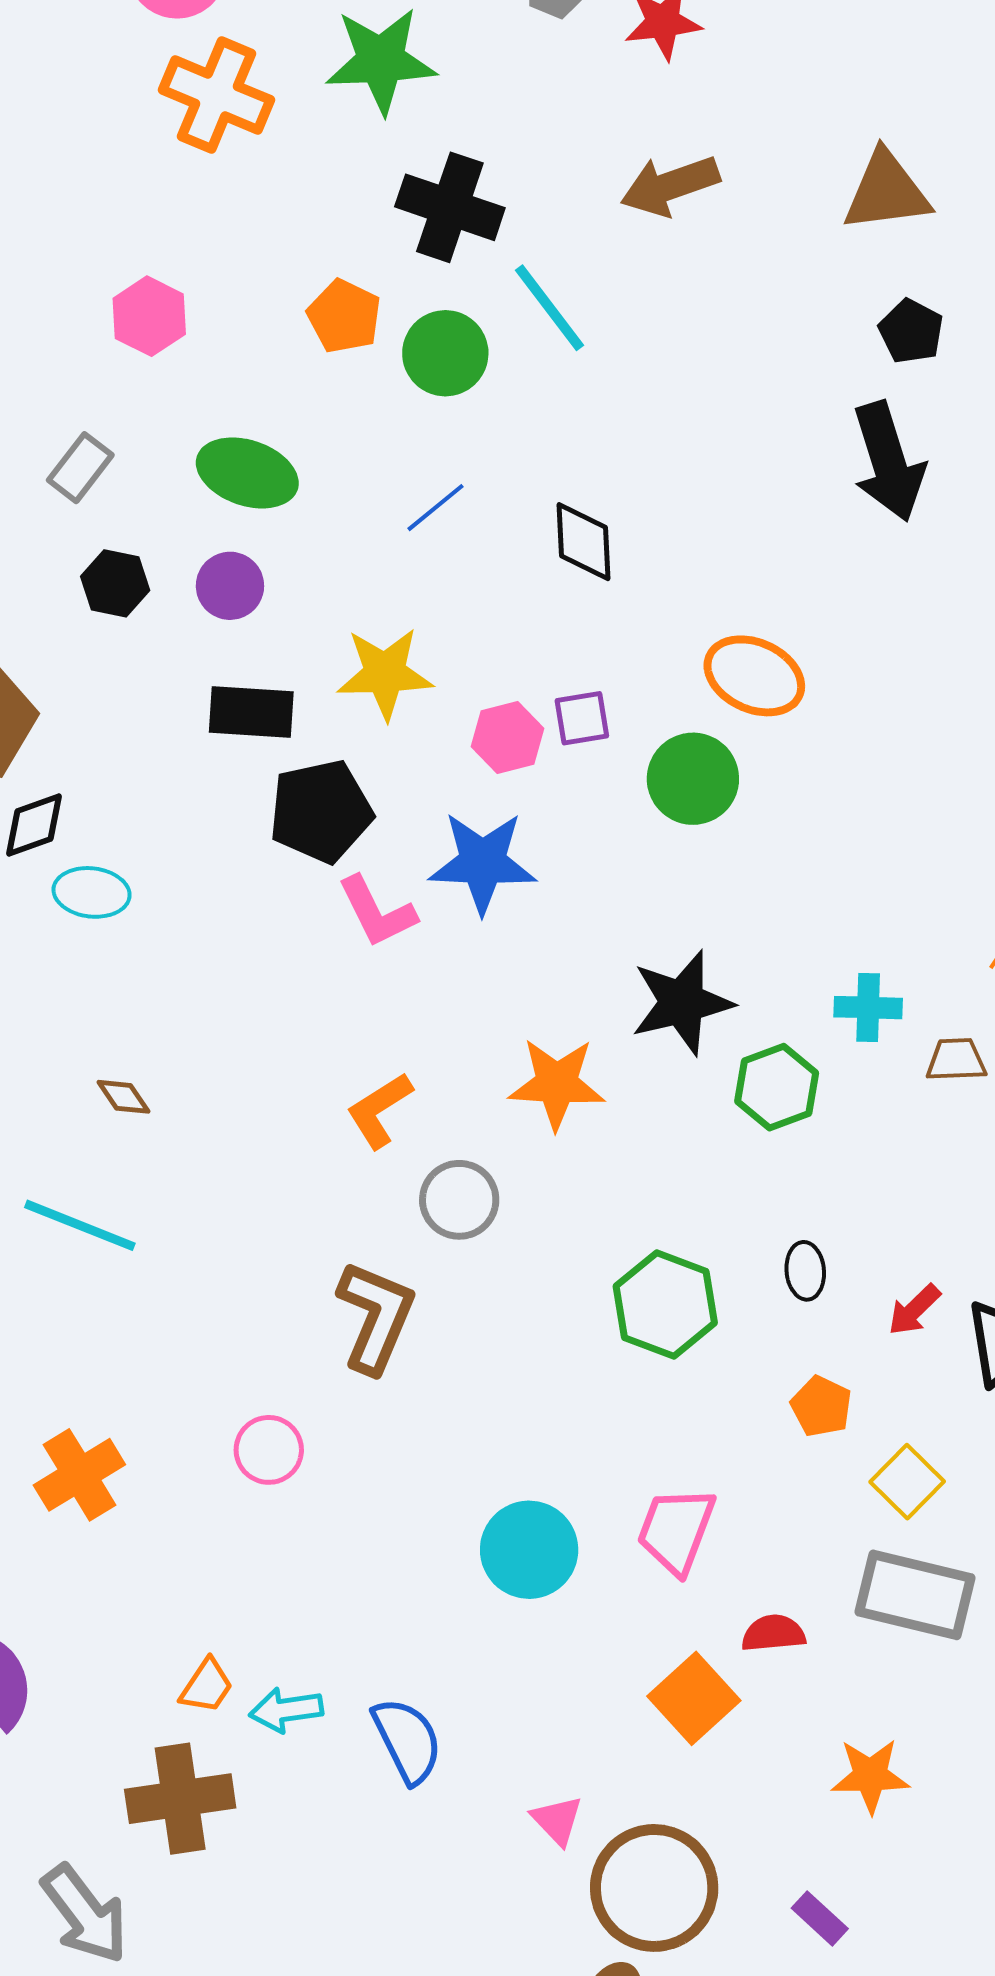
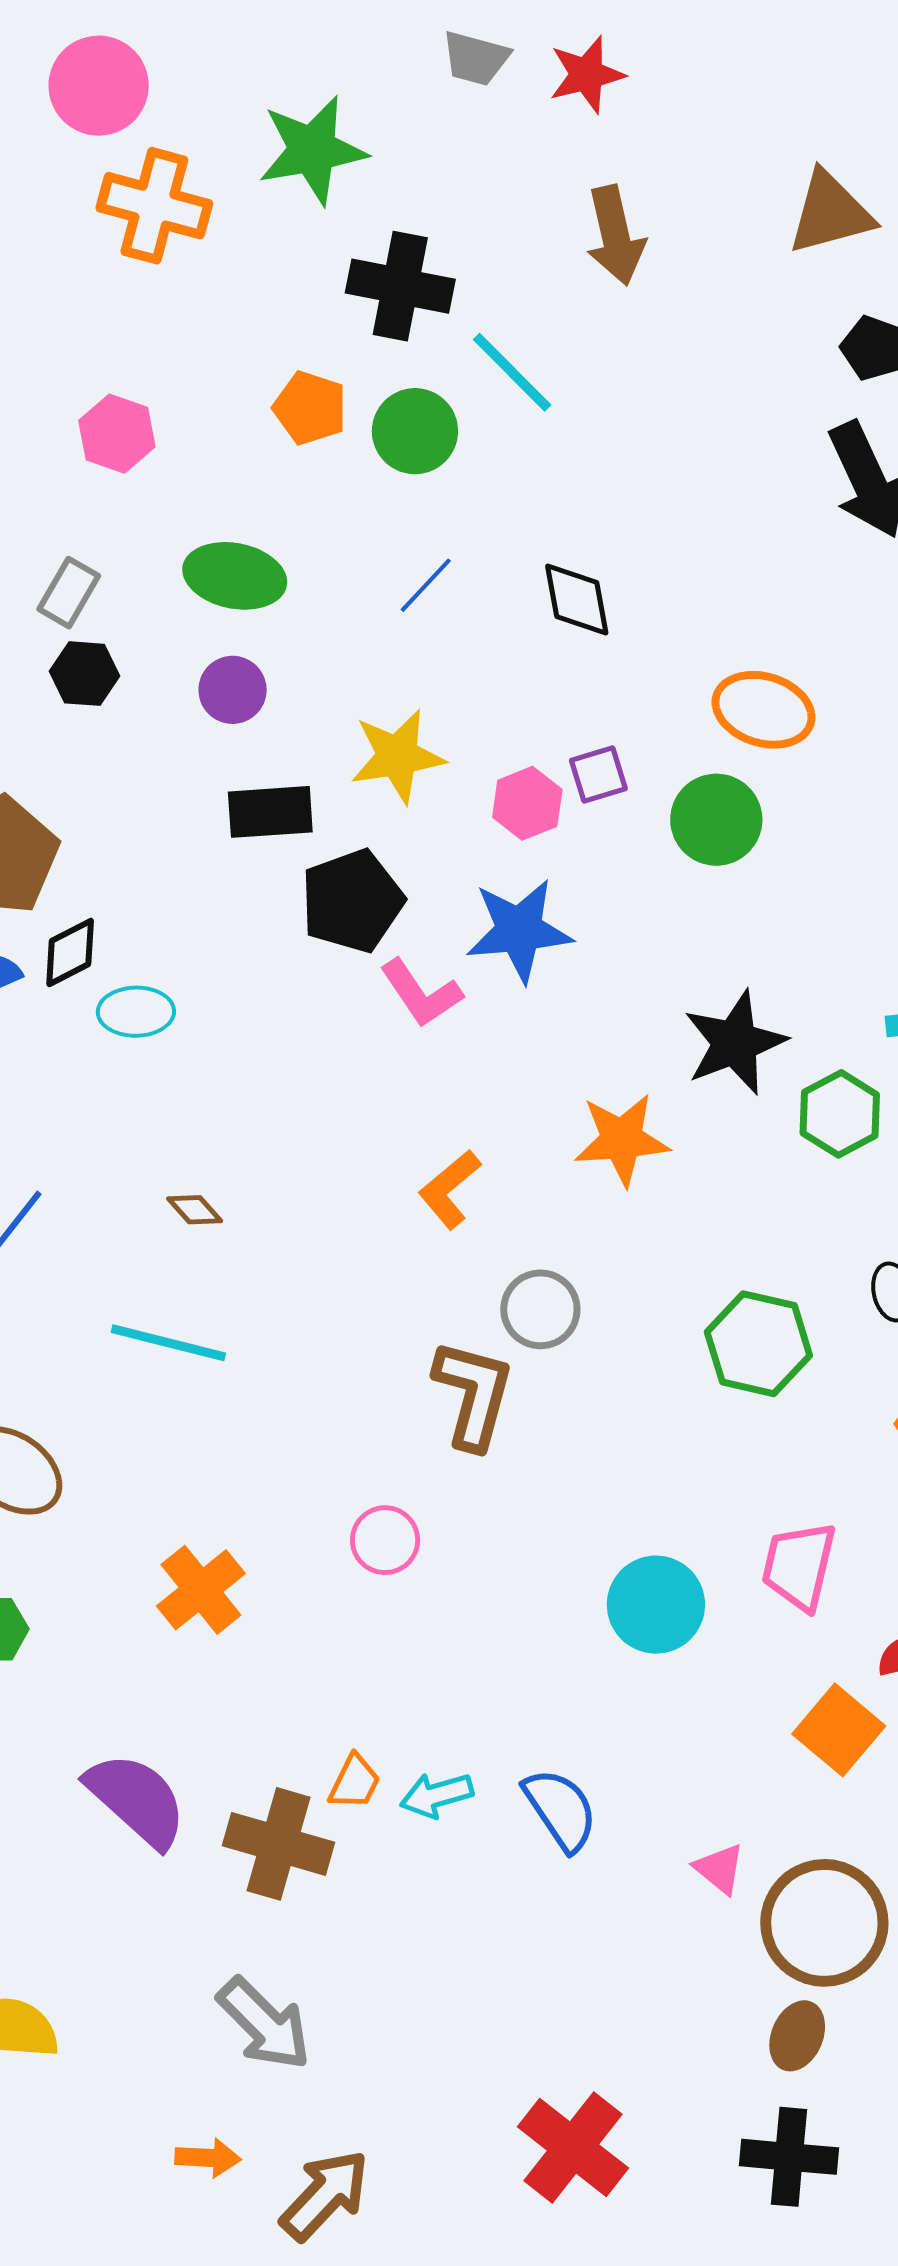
brown arrow: (670, 186) -> (615, 236), turned -76
black hexagon: (115, 583) -> (85, 674), moved
gray circle: (459, 1200) -> (540, 1309), moved
brown cross: (180, 1799) -> (279, 1844), moved, turned 32

